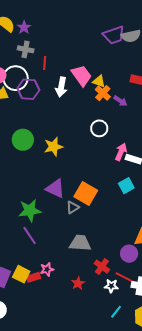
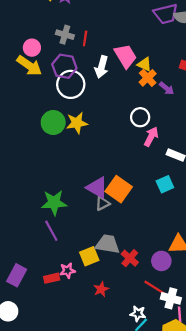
gray cross: (26, 49) -> (65, 35), moved
white circle: (16, 78) -> (71, 84), moved
yellow star: (53, 147) -> (77, 123), moved
pink arrow: (121, 152) -> (151, 137), moved
purple triangle: (55, 189) -> (97, 188), moved
red cross: (102, 267) -> (130, 258), moved
yellow square: (21, 274) -> (89, 256), moved, turned 36
white star: (111, 286) -> (138, 314), moved

